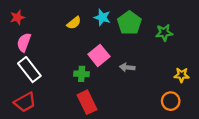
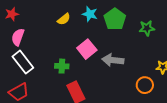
gray arrow: (127, 67) -> (113, 60), size x1.5
green cross: (82, 74) -> (62, 66), moved
orange circle: (171, 101) -> (145, 85), moved

